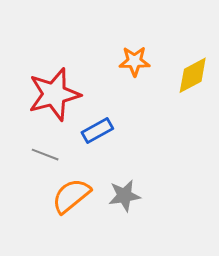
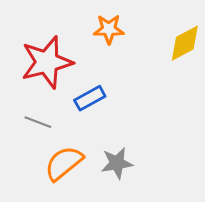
orange star: (134, 61) -> (109, 29), moved

